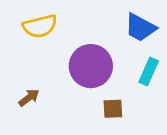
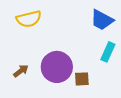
purple circle: (91, 66) -> (57, 67), moved

